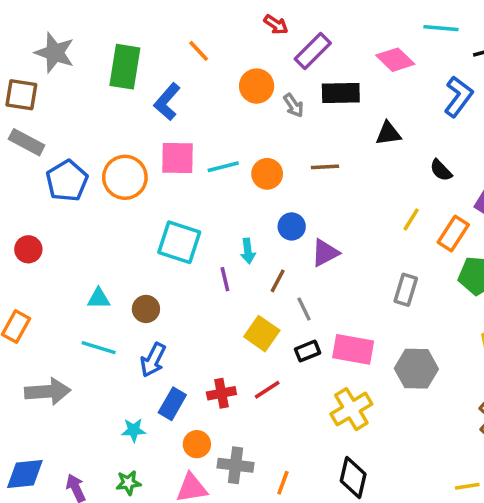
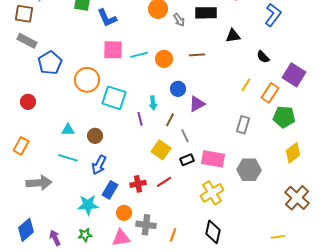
blue L-shape: (167, 102) -> (107, 18), turned -65
orange circle: (125, 177) -> (87, 80), moved
cyan star: (134, 430) -> (88, 205), size x1.5
blue diamond: (25, 474) -> (26, 230), turned -35

